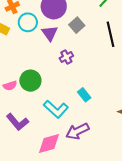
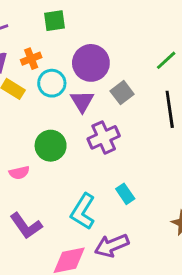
purple cross: (66, 57) -> (104, 137), size x1.5
green circle: (30, 81) -> (51, 146), moved
cyan L-shape: (56, 109) -> (83, 211), turned 75

